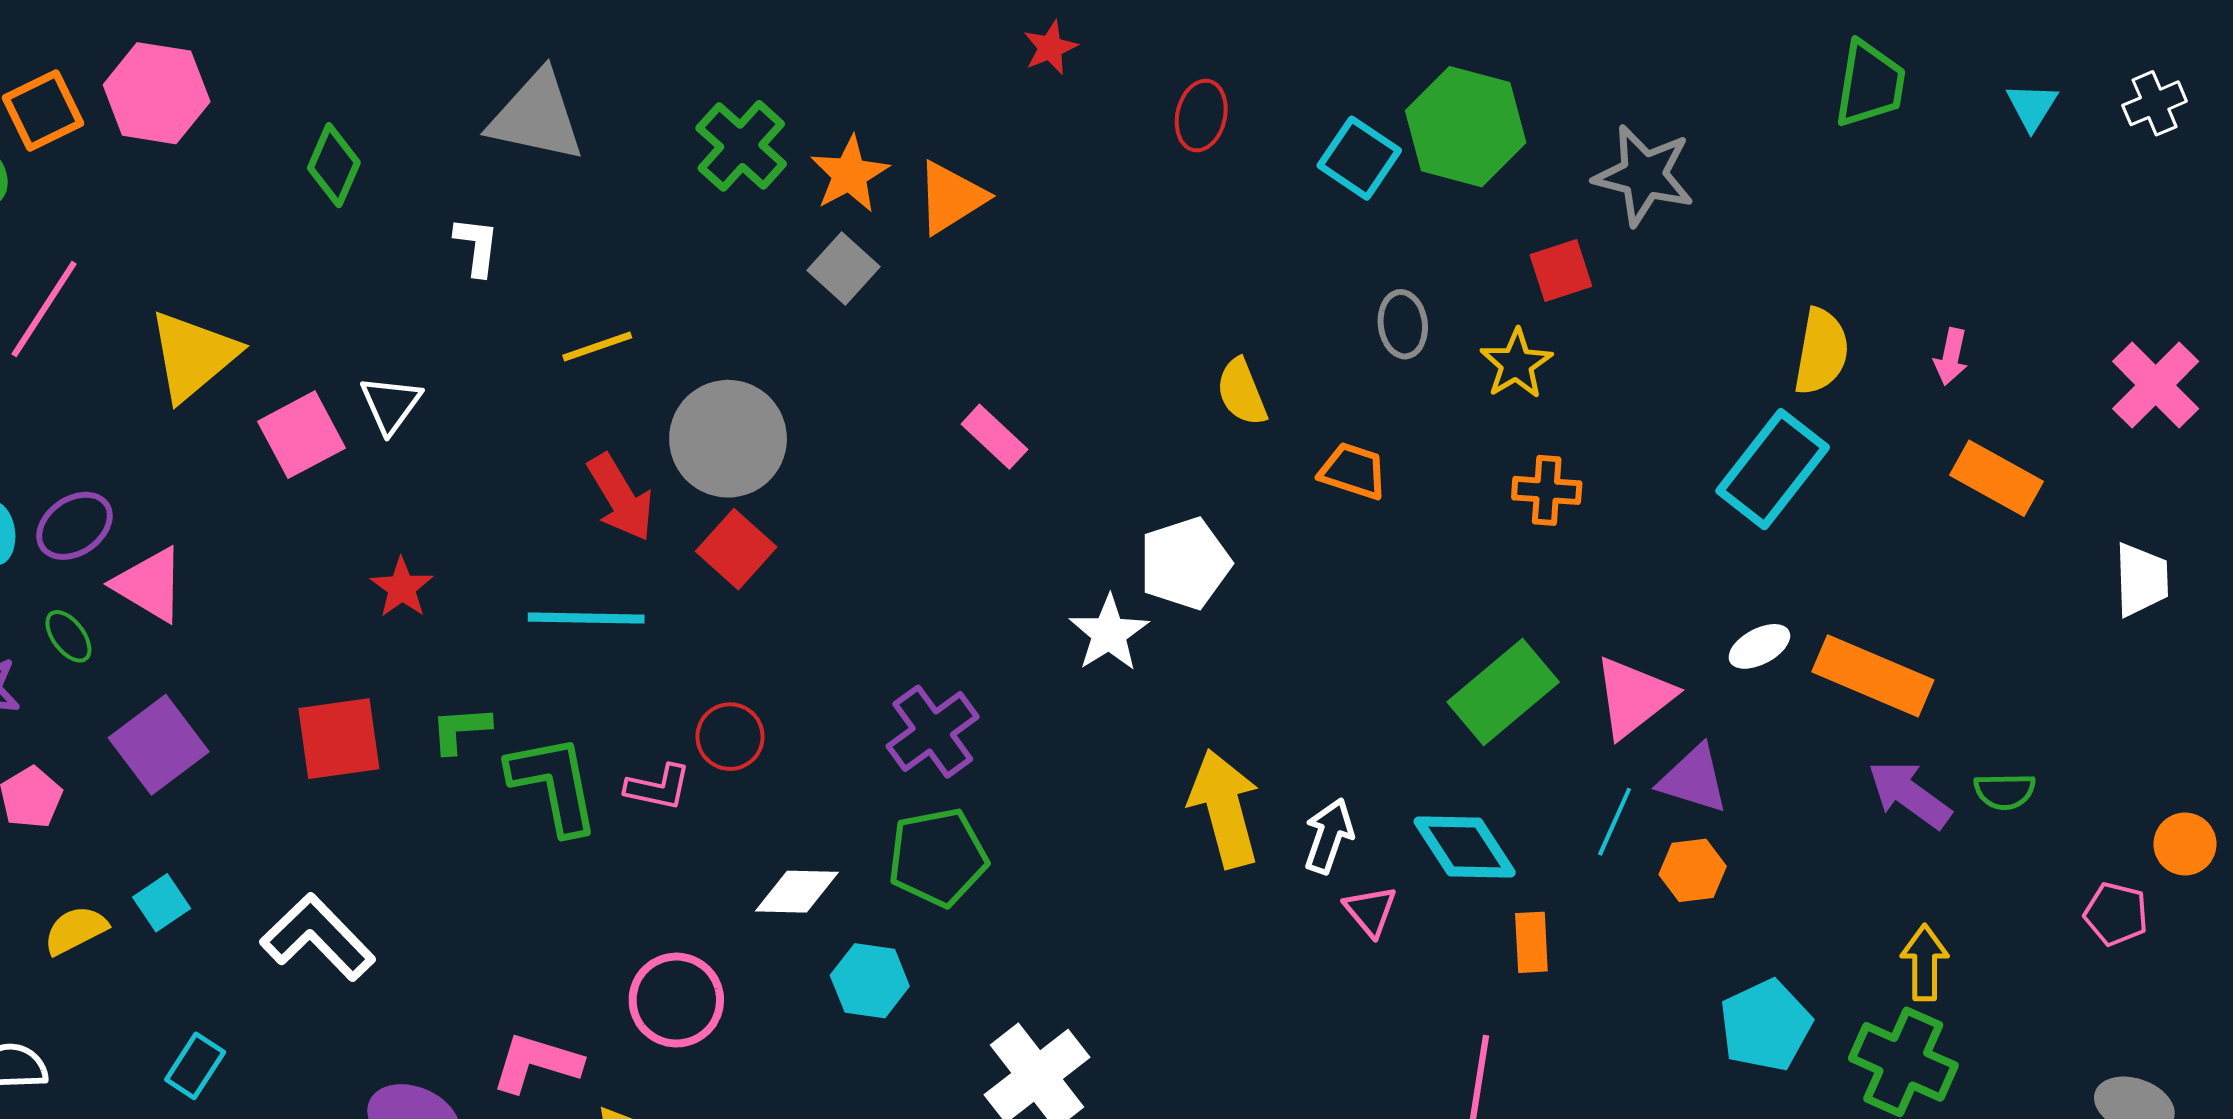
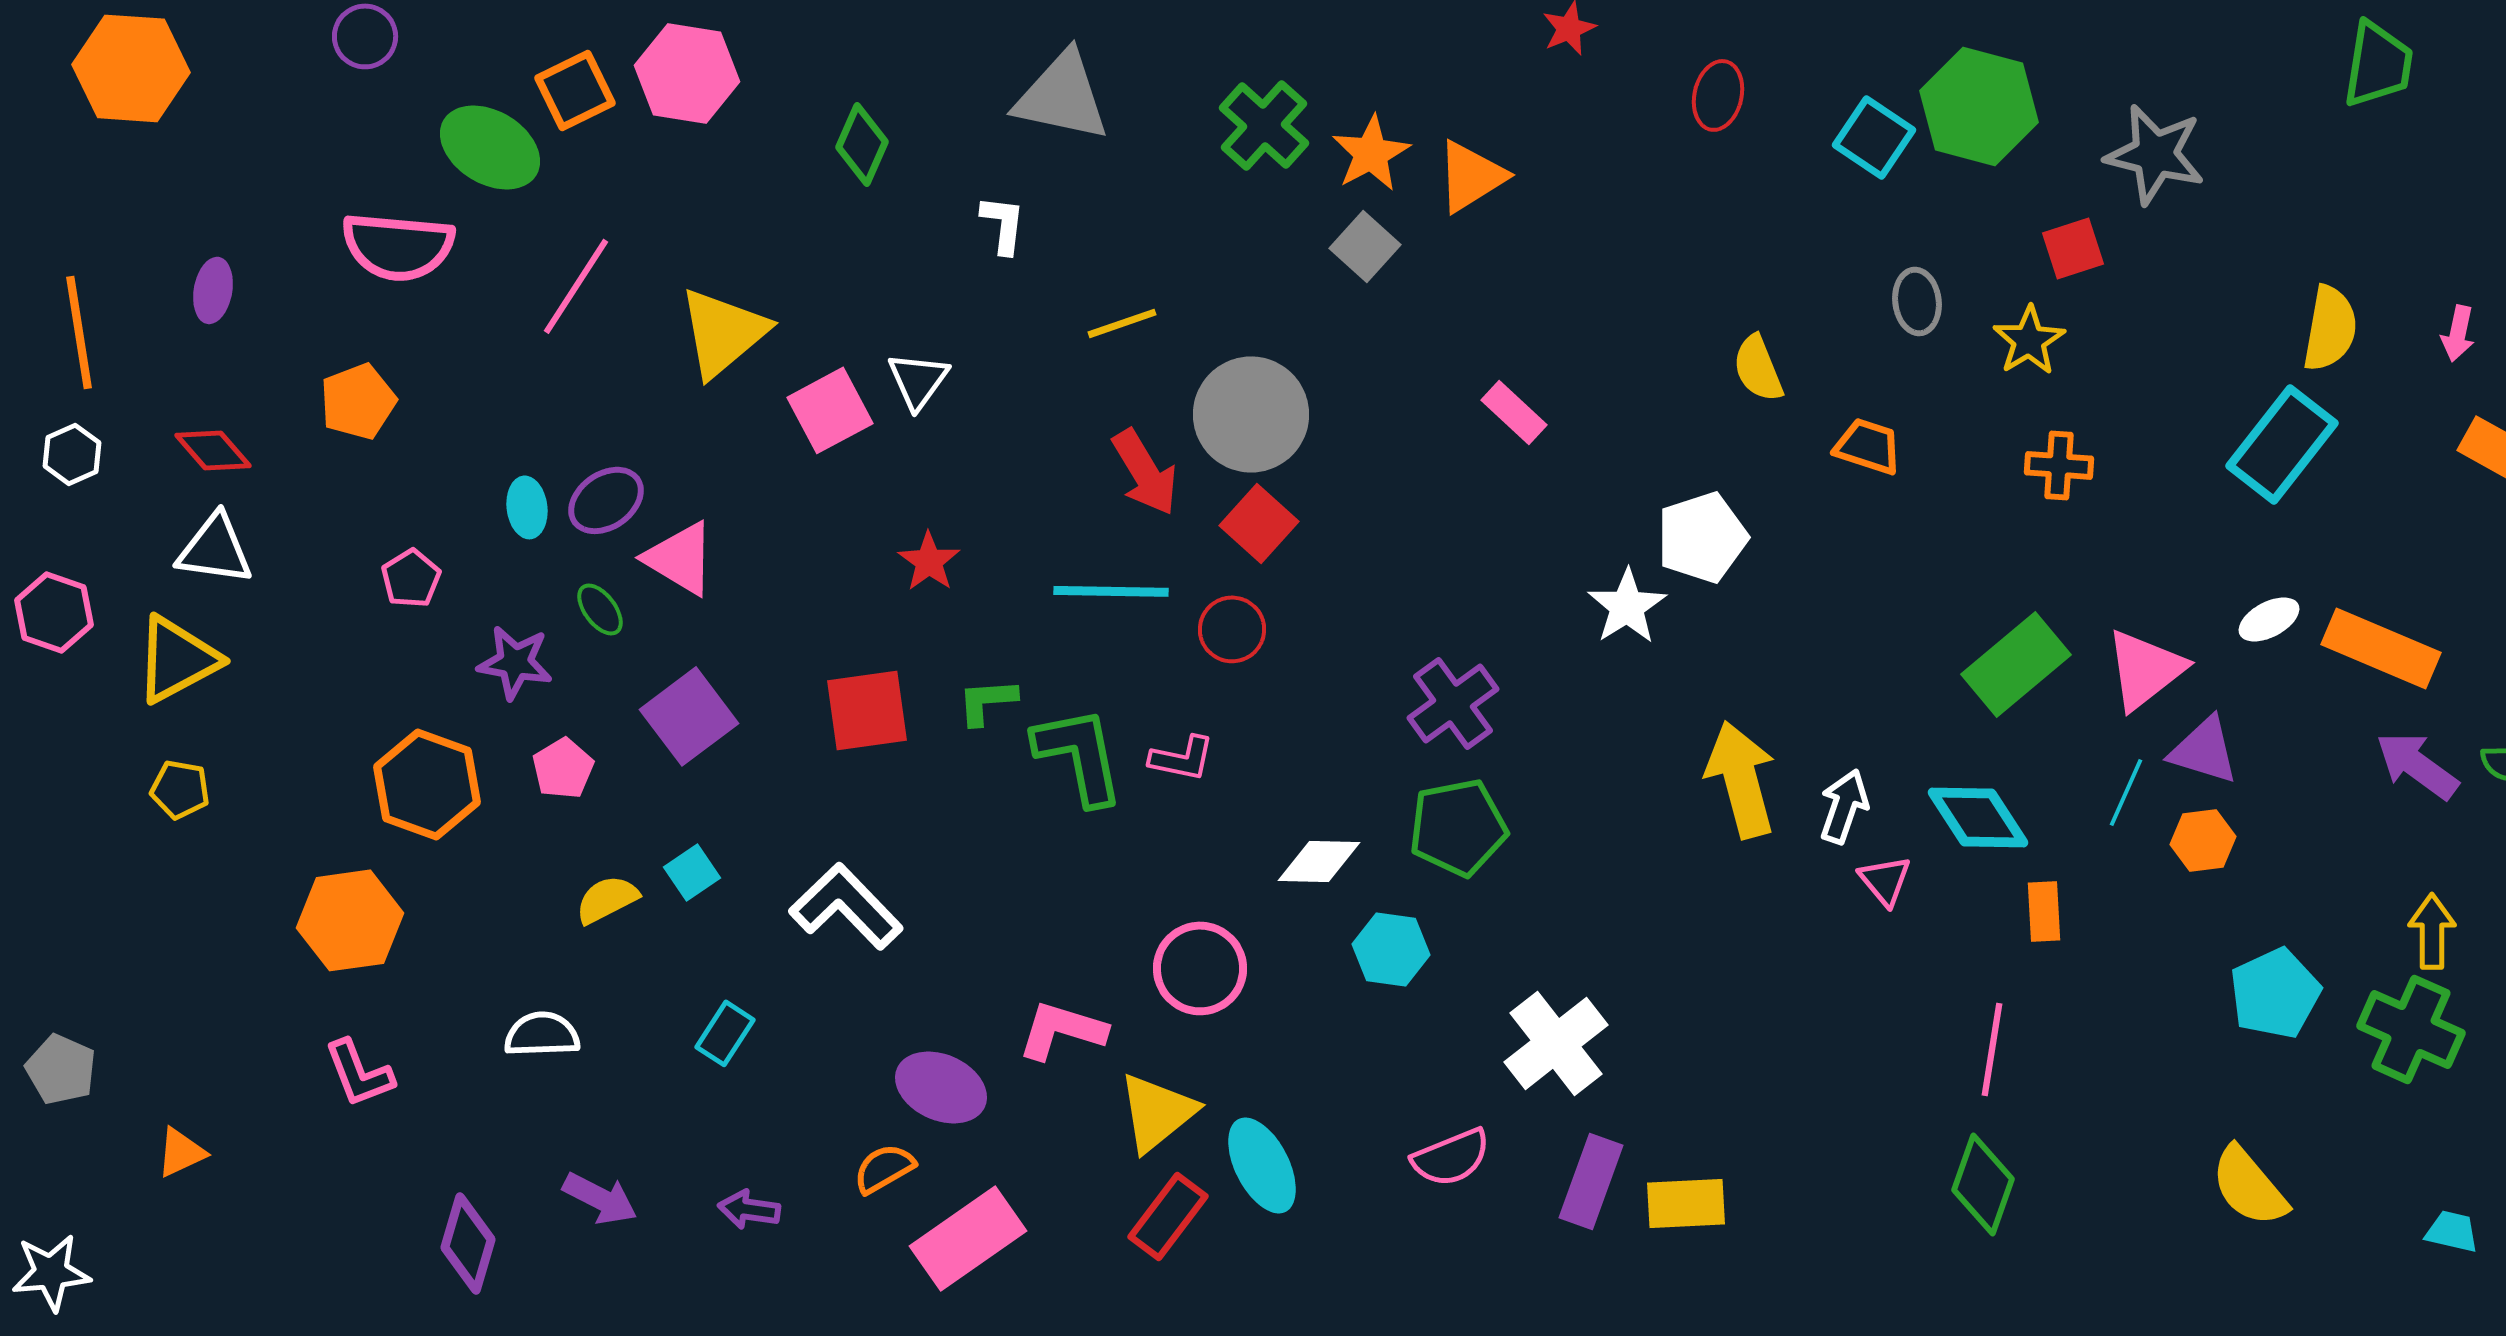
red circle: (730, 737) -> (1232, 629), moved

